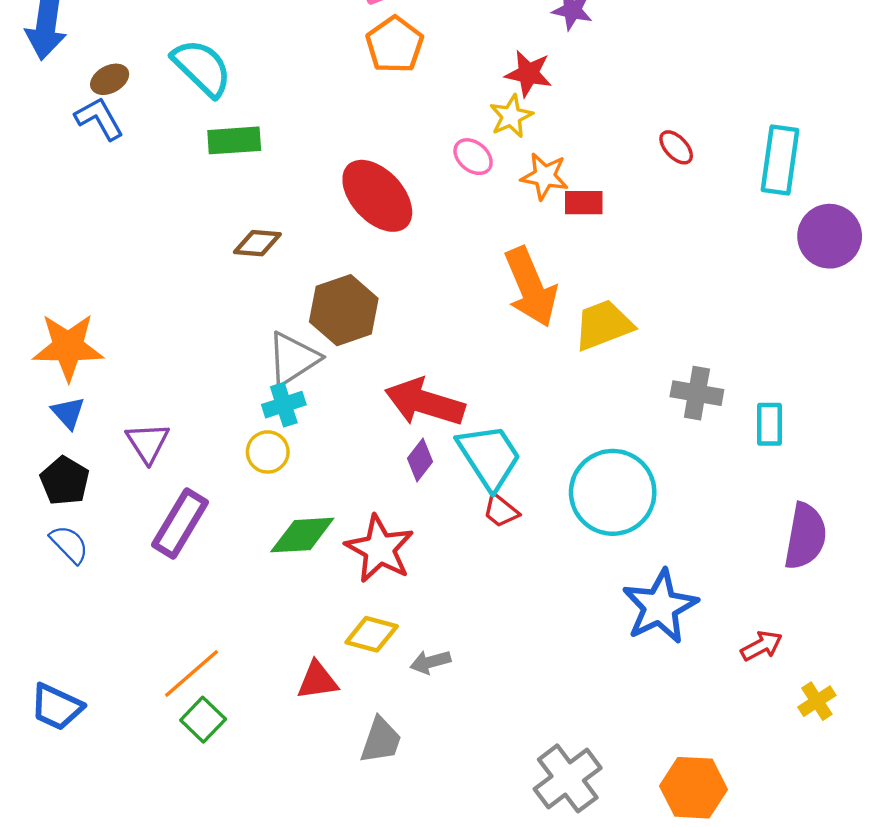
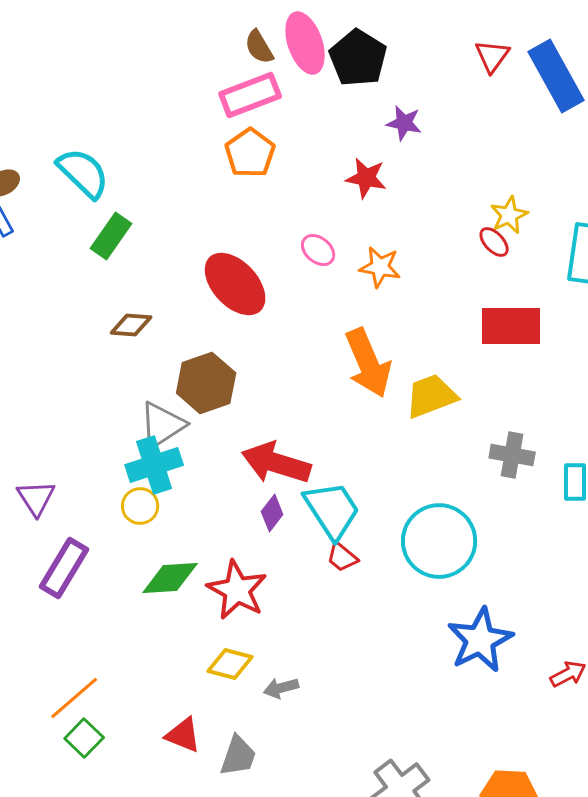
yellow star: (511, 116) -> (509, 215), moved
green rectangle: (234, 140) -> (111, 236), turned -51
red rectangle: (584, 203) -> (511, 326), moved, size x1.8
cyan cross: (284, 405) -> (154, 465), size x1.5
red triangle: (317, 680) -> (183, 735), moved, turned 30

